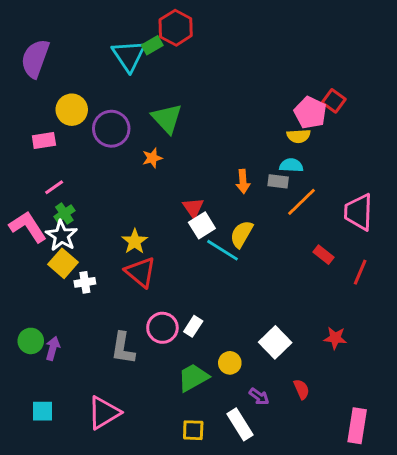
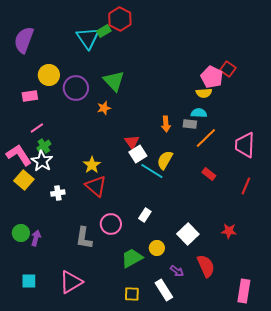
red rectangle: (323, 255) -> (209, 174), moved
yellow square: (63, 263) -> (24, 180), moved
white rectangle: (193, 326) -> (145, 215), moved
red semicircle: (302, 389) -> (206, 266), size x1.6

